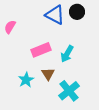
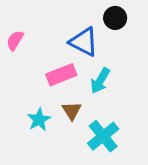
blue triangle: (55, 15) -> (84, 42), moved

